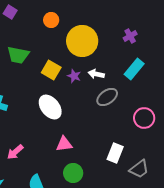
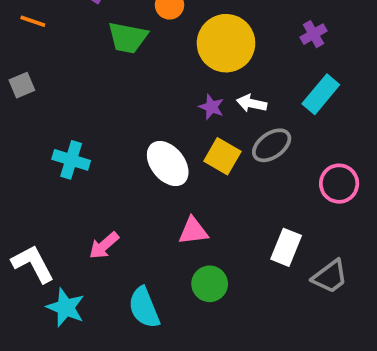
green trapezoid: (18, 55) -> (128, 38), moved
yellow square: (51, 70) -> (222, 156), moved

